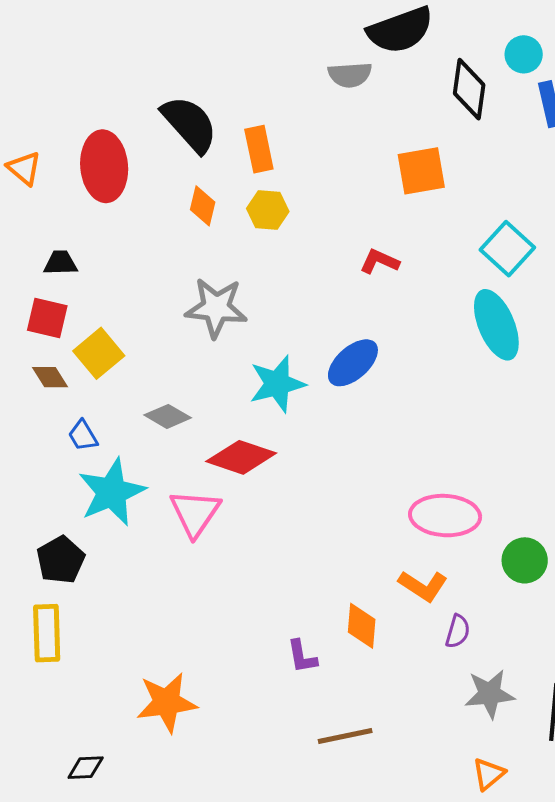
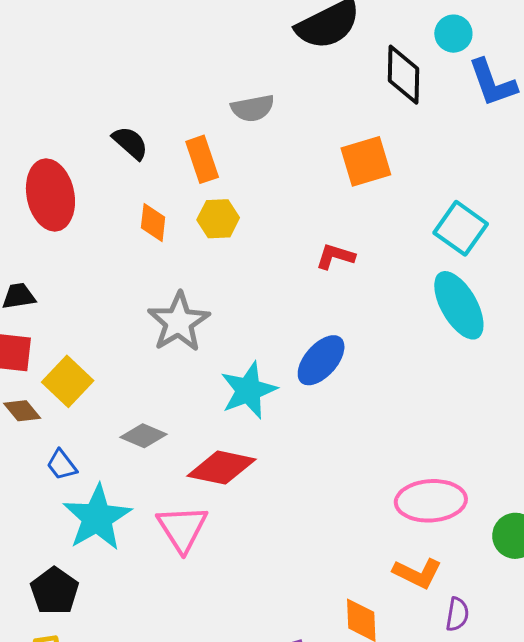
gray semicircle: (350, 75) -> (253, 108), moved
black semicircle: (190, 124) -> (130, 143), size x0.6
gray star: (216, 308) -> (179, 322), turned -30

